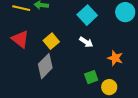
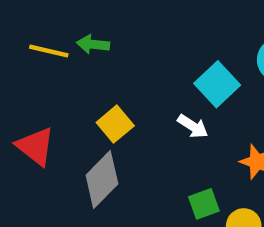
cyan square: (87, 15) -> (217, 84), moved
red triangle: (20, 39) -> (35, 146), moved

